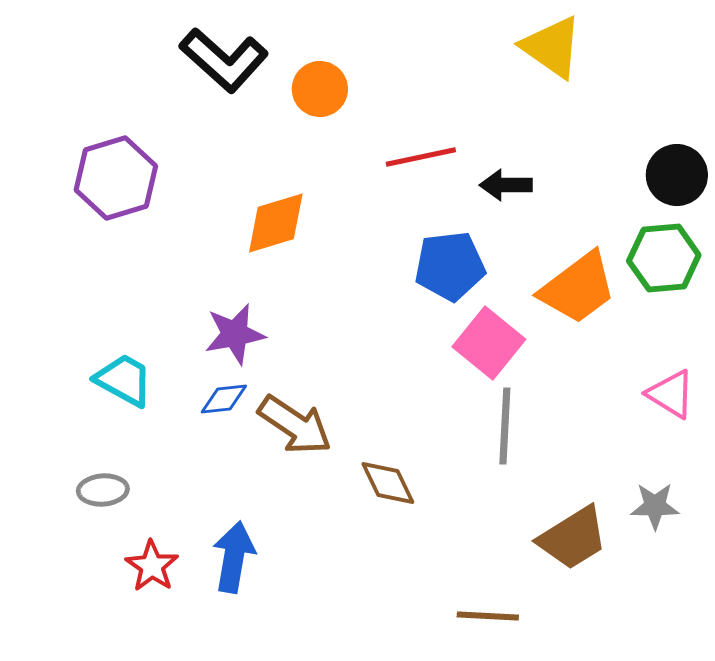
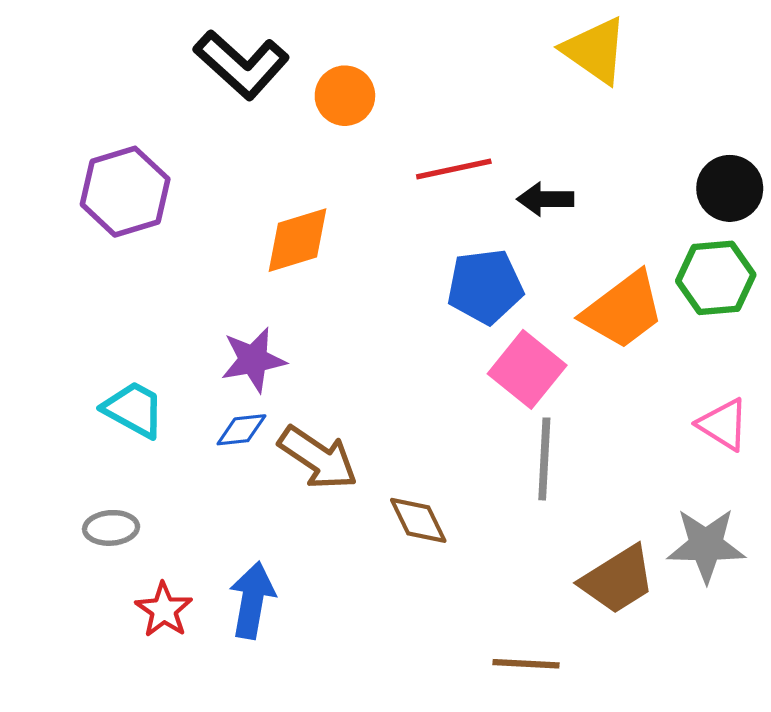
gray star: (655, 506) -> (706, 545), size x1.5

